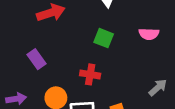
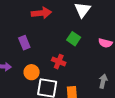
gray arrow: (158, 88) -> (103, 81), turned -48

